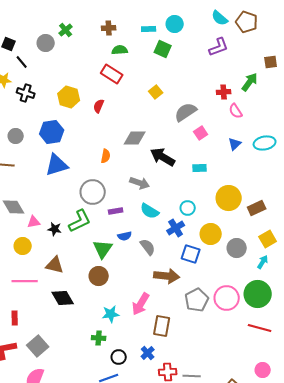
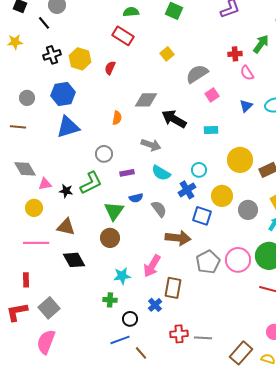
black line: (22, 62) -> (44, 23), moved
black cross: (26, 93) -> (52, 55), moved, turned -36
gray circle: (93, 192) -> (104, 154), size x0.7
blue cross: (148, 353) -> (155, 305), moved

